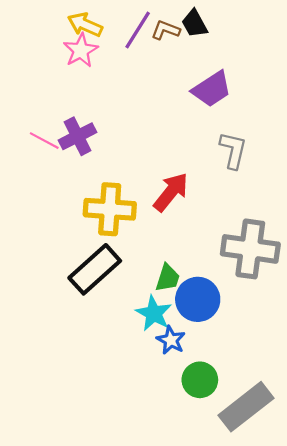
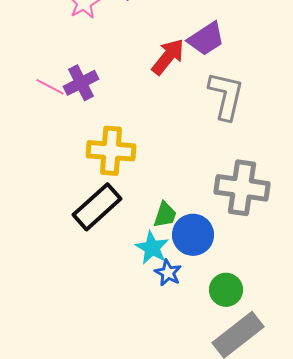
gray L-shape: (233, 150) -> (226, 96), size x1.4
red arrow: (171, 192) -> (168, 57), moved
green circle: (200, 380) -> (226, 290), moved

